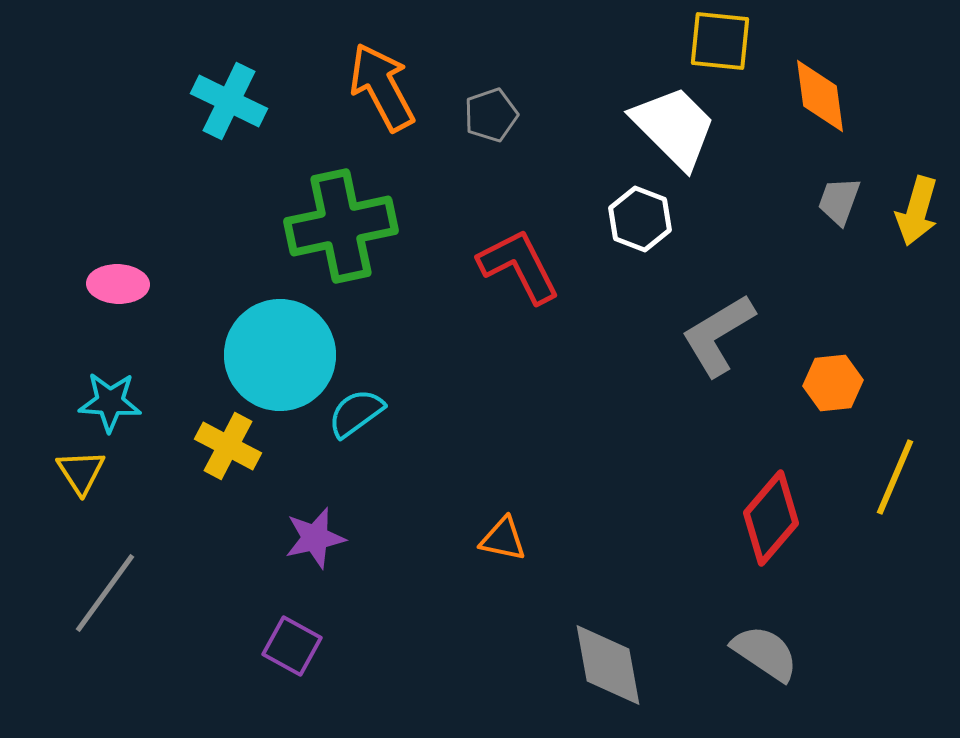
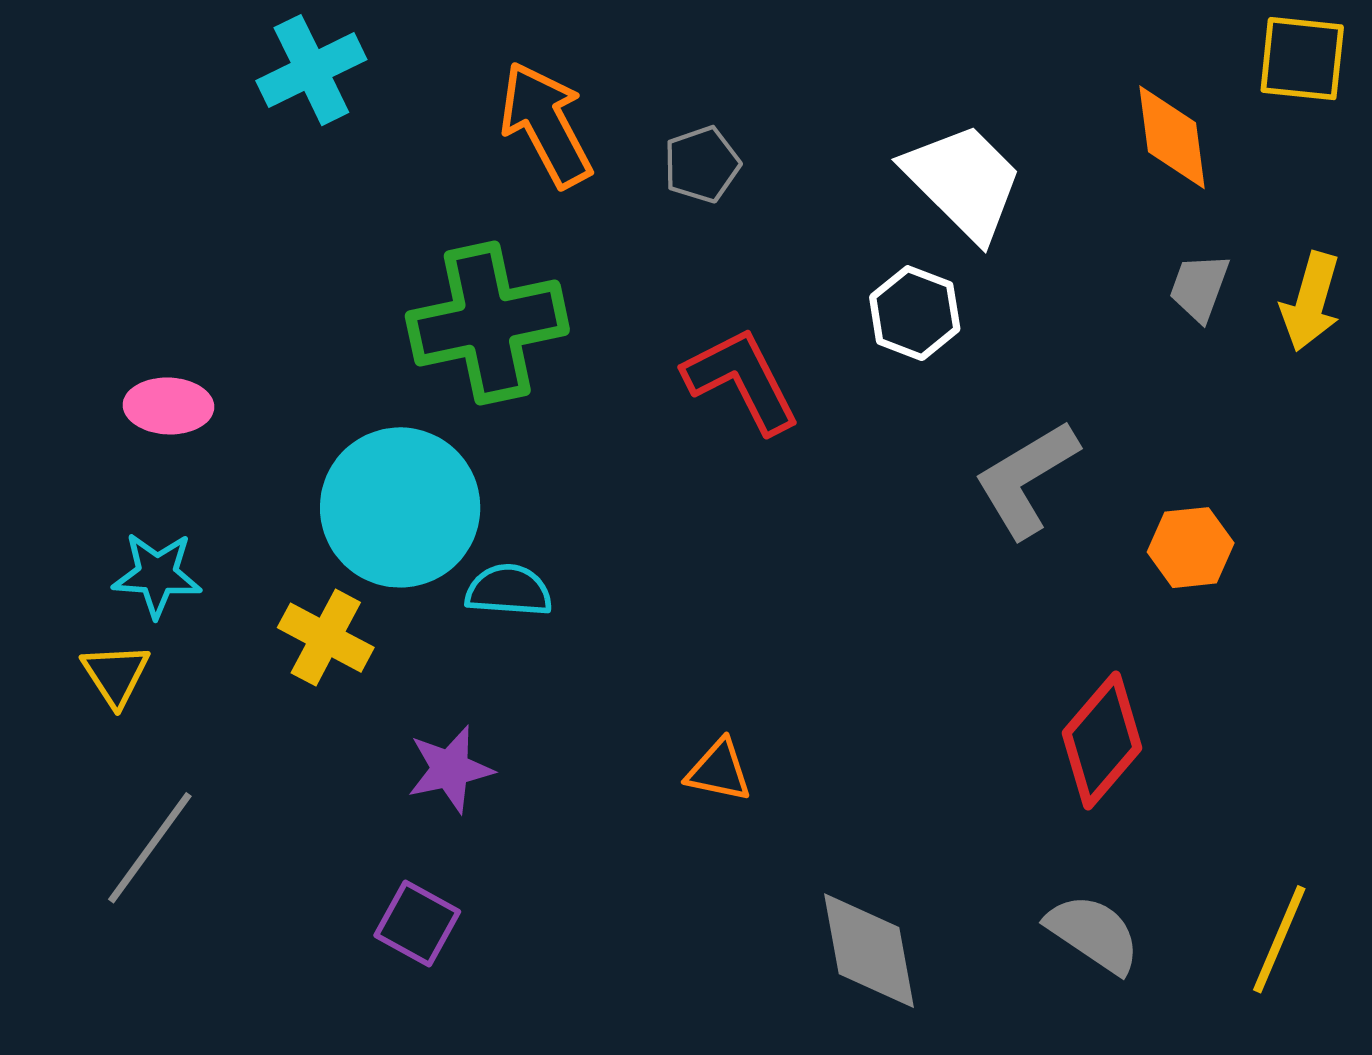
yellow square: (720, 41) -> (1302, 59), moved
cyan cross: (229, 101) -> (311, 70), moved, turned 38
cyan semicircle: (356, 413) -> (509, 590), turned 40
yellow line: (895, 477) -> (1279, 939), moved

